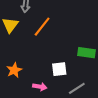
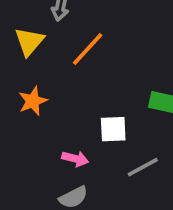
orange star: (14, 70) -> (33, 101), moved

